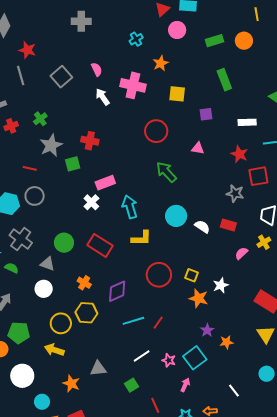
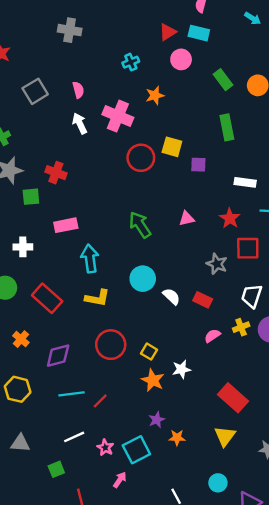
green rectangle: (215, 41) -> (223, 80), turned 60
yellow square: (177, 94) -> (172, 147), moved
red circle: (156, 131) -> (141, 158), moved
pink triangle: (198, 148) -> (187, 219), moved, turned -32
white cross: (91, 202) -> (23, 247), moved, turned 35
yellow hexagon: (86, 313) -> (18, 389), moved

